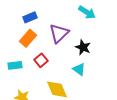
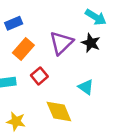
blue rectangle: (30, 17) -> (14, 23), moved
black star: (83, 47) -> (91, 43), moved

